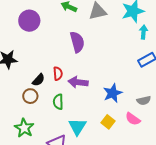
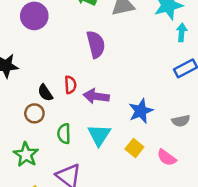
black semicircle: (38, 80) -> (45, 93), turned 104
green semicircle: (58, 102) -> (64, 134), moved
pink semicircle: (133, 119) -> (167, 158), moved
cyan triangle: (77, 127) -> (99, 135), moved

